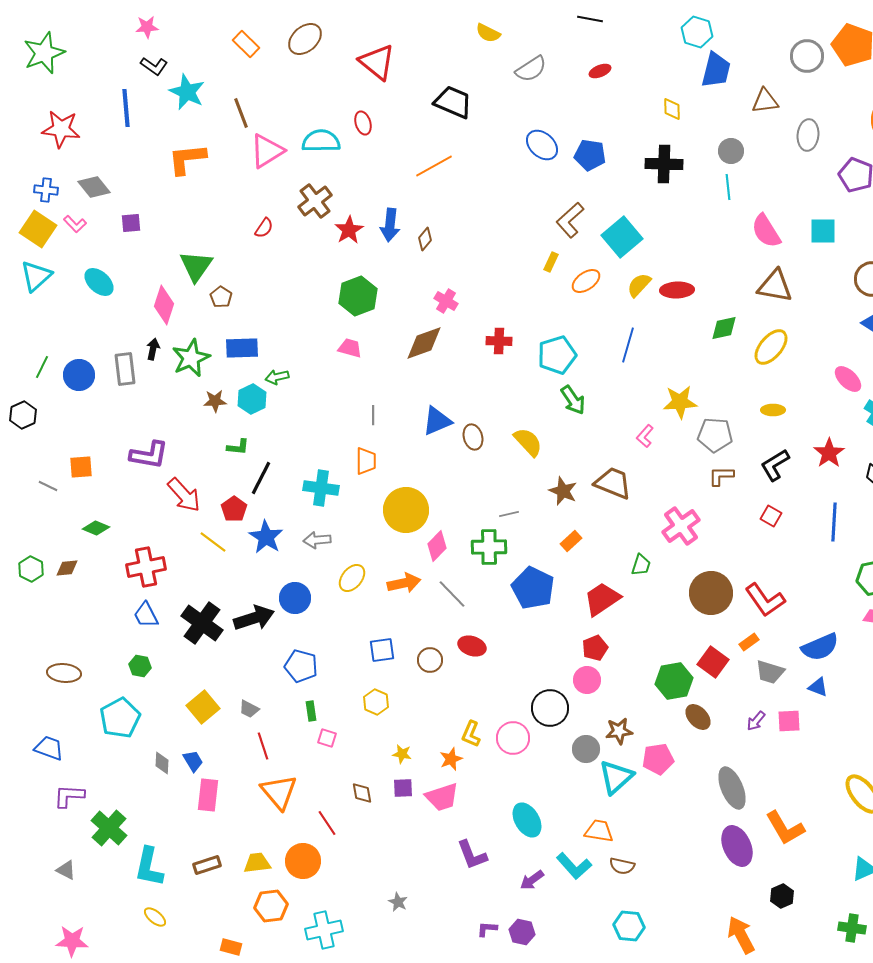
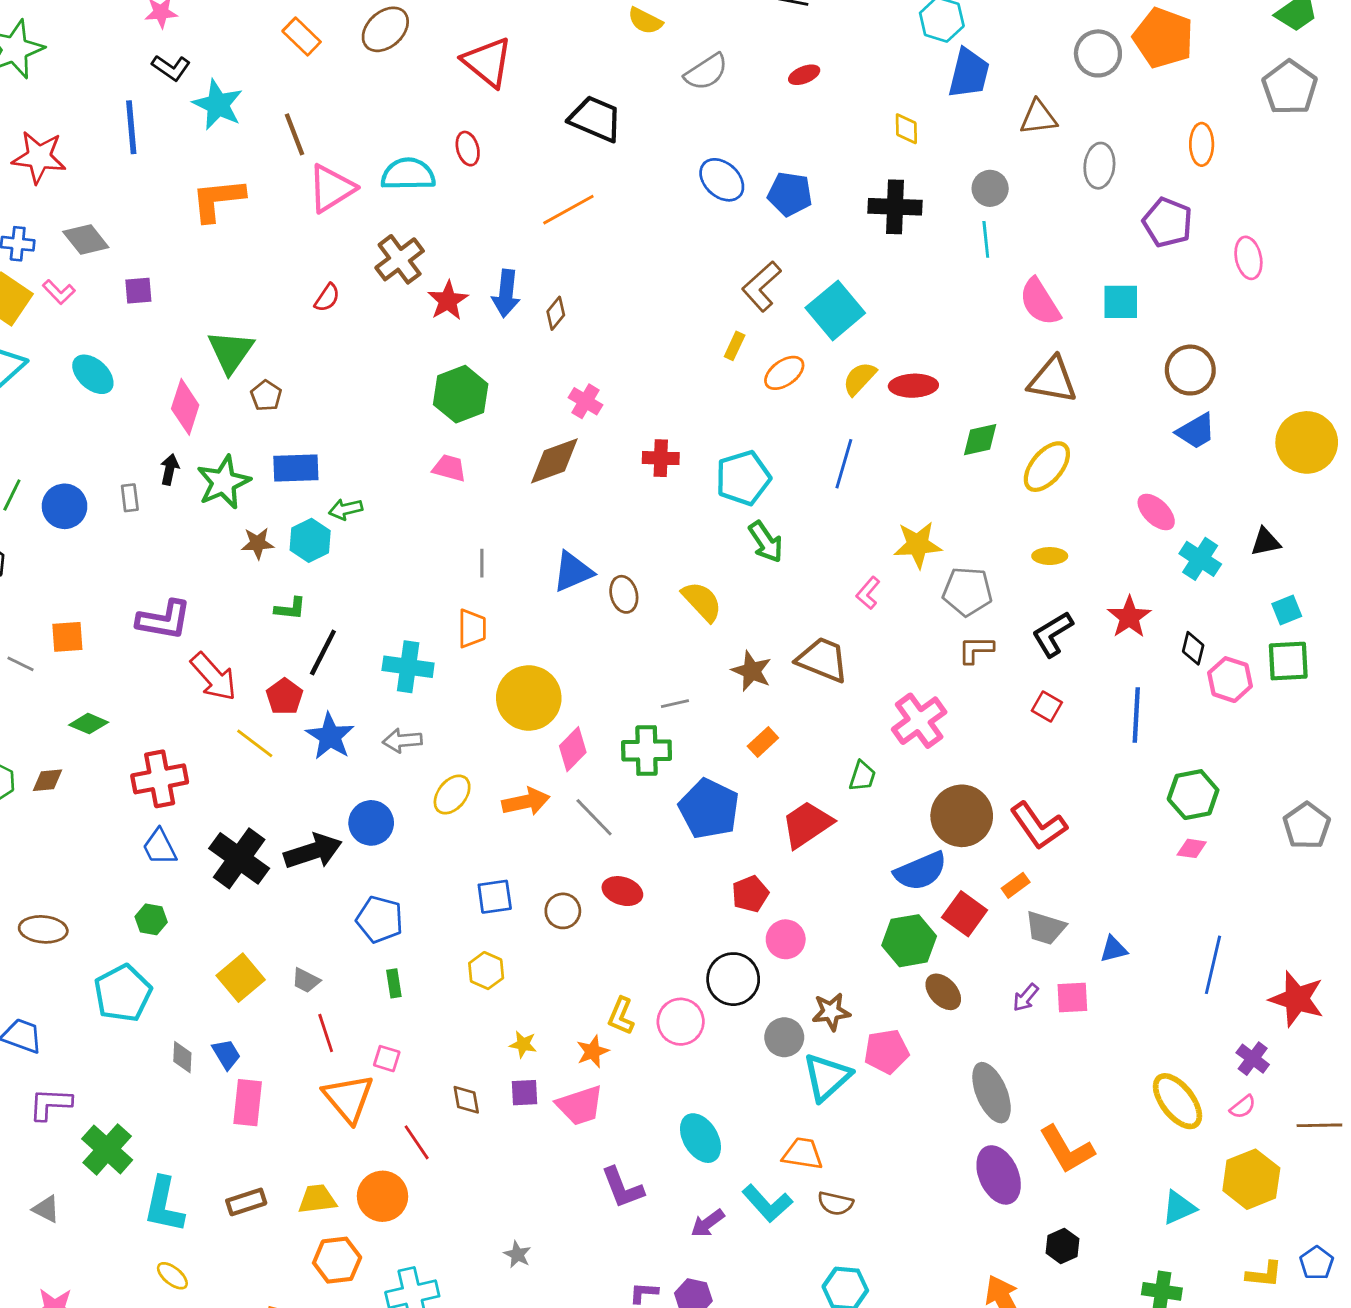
gray rectangle: (125, 369) -> (130, 498), size x0.6
blue semicircle: (820, 647) -> (921, 871), moved
red pentagon: (595, 648) -> (750, 894), moved
blue triangle: (818, 687) -> (1114, 949), turned -35
pink square: (327, 738) -> (387, 1059), moved

